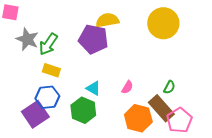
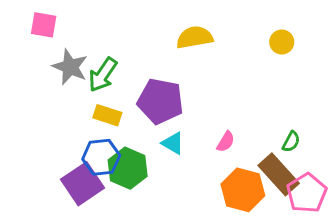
yellow circle: (163, 23) -> (282, 42), size x0.5
purple pentagon: (93, 39) -> (160, 101), moved
green hexagon: (83, 110) -> (128, 168), moved

